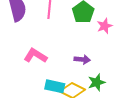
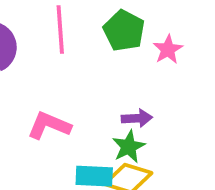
green star: (97, 82) -> (129, 147), moved

